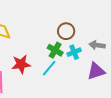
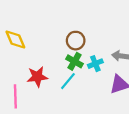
brown circle: (66, 31) -> (76, 41), moved

